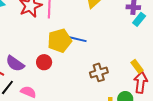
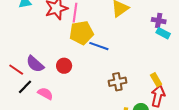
cyan rectangle: (139, 19) -> (163, 33), turned 72
yellow pentagon: (60, 41) -> (81, 33), moved

